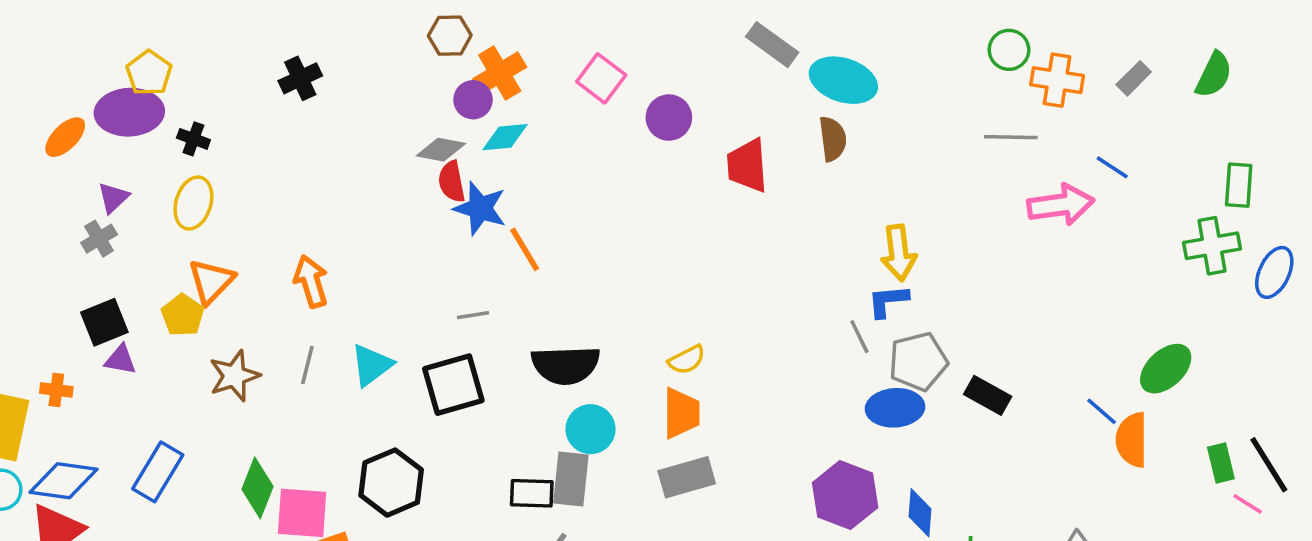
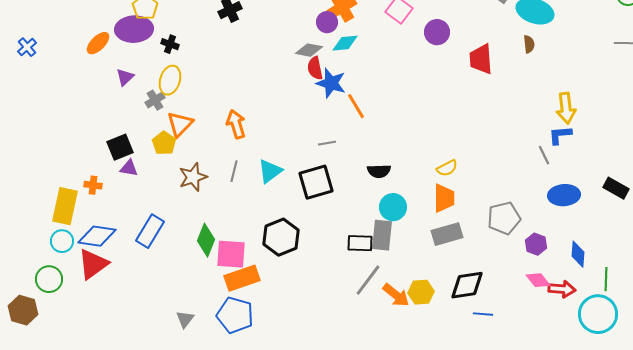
brown semicircle: (833, 139) -> (529, 44), size x0.7
gray cross: (99, 239) -> (155, 100), moved
gray pentagon: (918, 361) -> (504, 218), moved
black semicircle: (566, 365) -> (379, 171), size x0.6
purple hexagon: (845, 495) -> (536, 244), size x0.6

